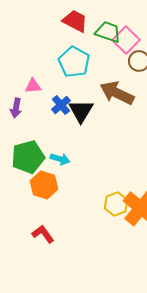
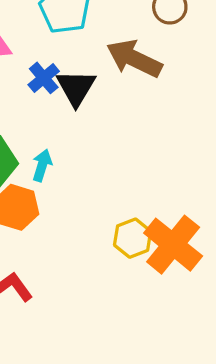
cyan arrow: (60, 159) -> (42, 165), turned -90

